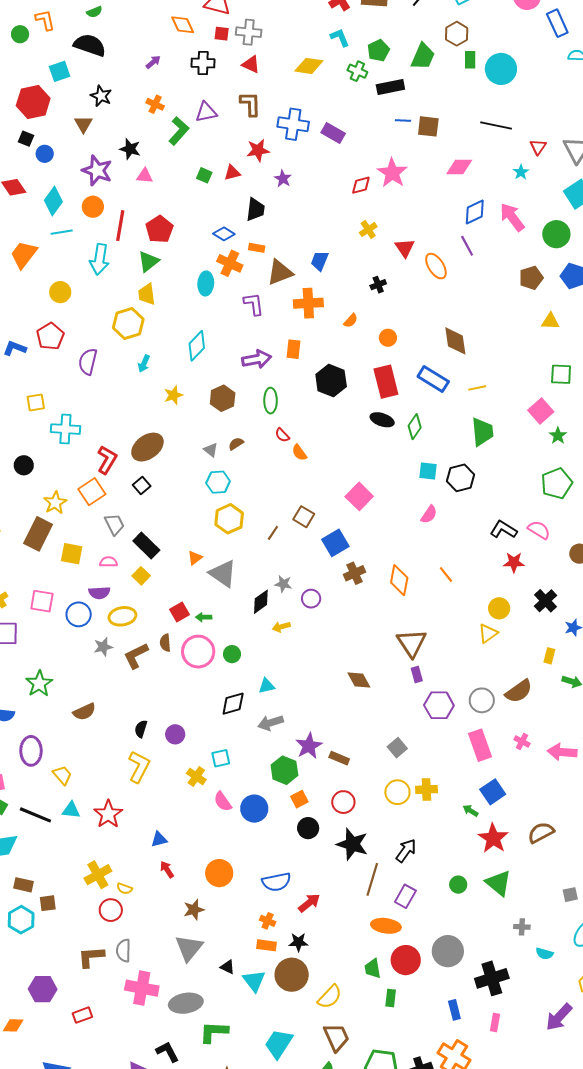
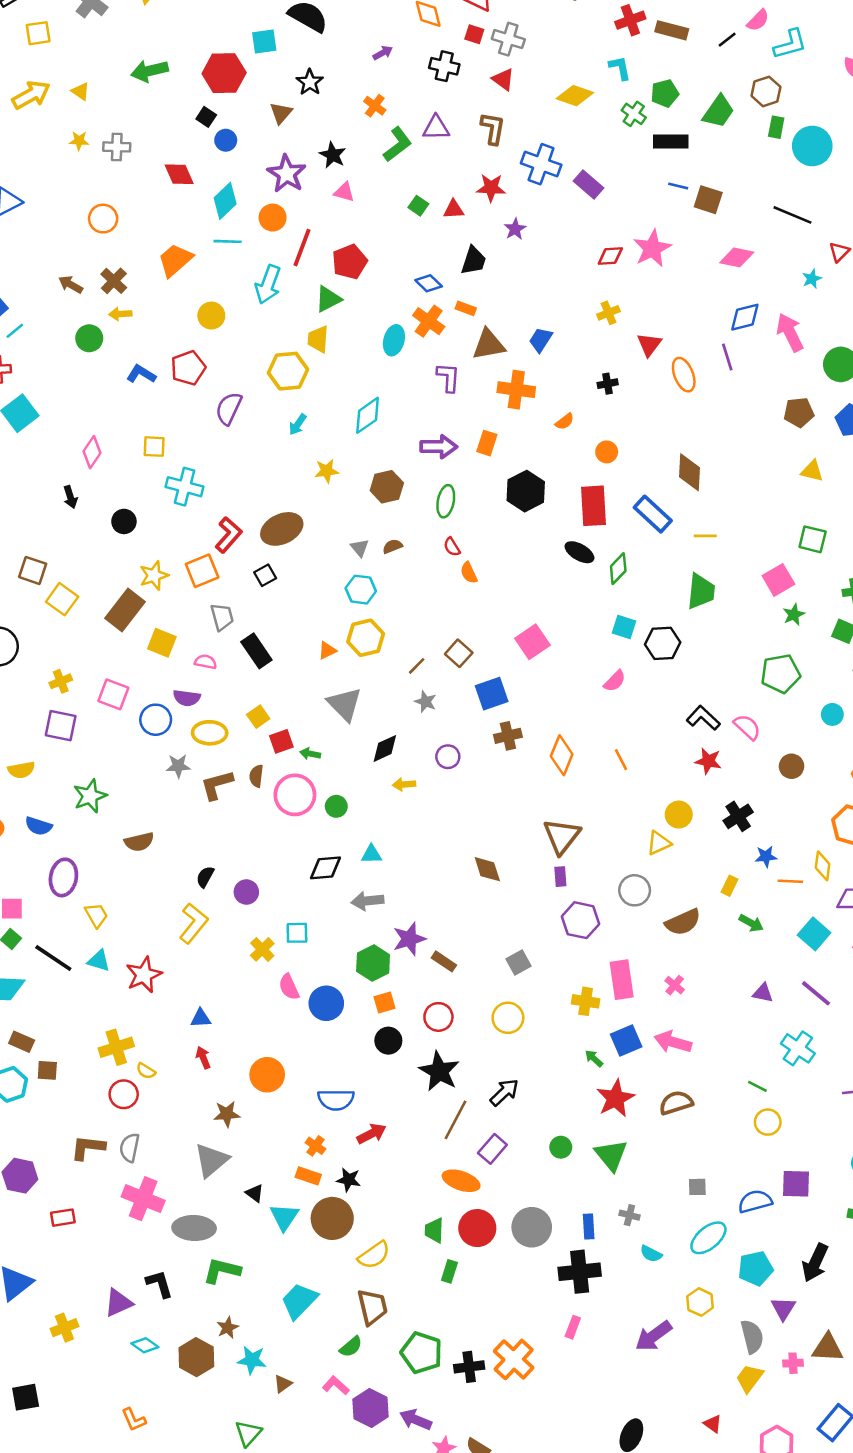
orange triangle: (195, 558) -> (327, 650), moved
yellow square: (141, 576) -> (258, 717), moved
gray star: (283, 584) -> (426, 702), moved
gray circle: (482, 700) -> (635, 890), moved
pink arrow: (562, 752) -> (673, 1042), moved
yellow cross: (426, 789) -> (586, 1001), moved
blue rectangle: (454, 1010) -> (589, 1226), moved

